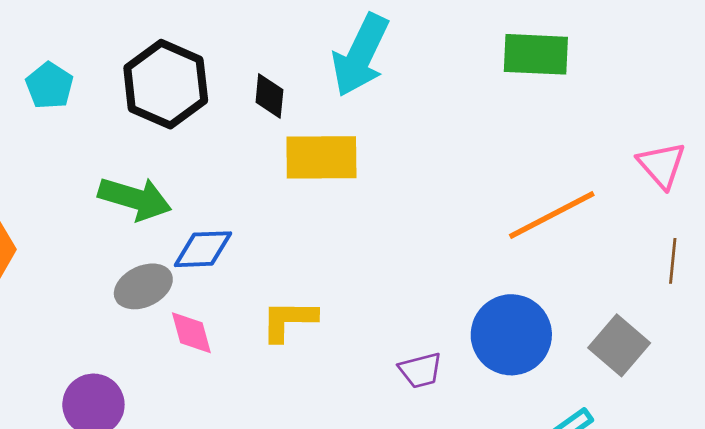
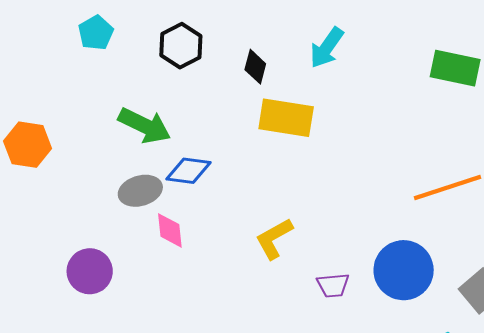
cyan arrow: (360, 55) -> (327, 48), size x0.7
black hexagon: (166, 84) -> (181, 46), size x0.7
yellow L-shape: (289, 320) -> (274, 238), moved, turned -39

